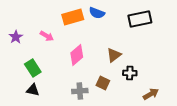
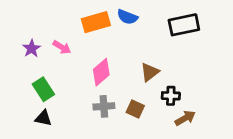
purple star: (16, 37) -> (32, 48), moved
gray cross: (80, 91) -> (104, 106), moved
brown arrow: (151, 94) -> (185, 118), moved

